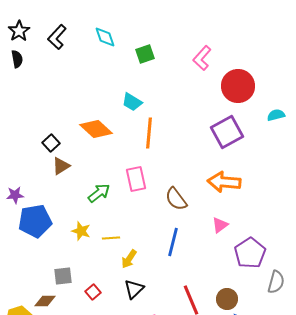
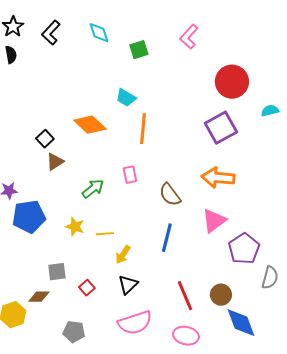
pink L-shape: (202, 58) -> (189, 37), moved
pink rectangle: (136, 179) -> (130, 175), size x0.7
pink triangle: (220, 225) -> (214, 221), size x1.5

